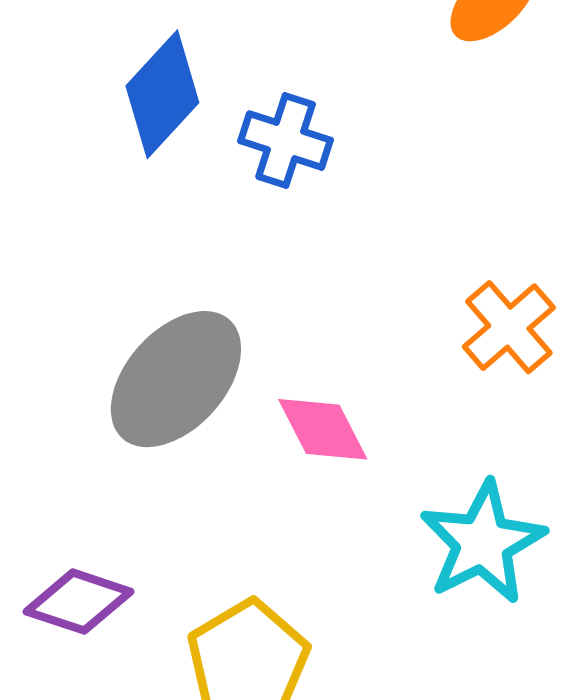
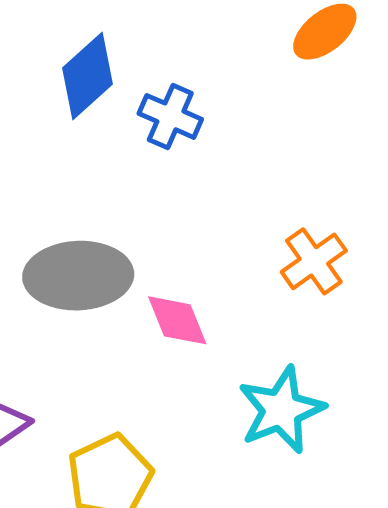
gray ellipse: (176, 379) -> (78, 276), turned 40

